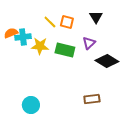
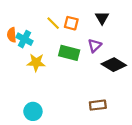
orange semicircle: (11, 33) -> (12, 35), turned -72
cyan cross: (23, 37) -> (24, 39), turned 35
yellow star: (40, 46) -> (36, 62), moved

